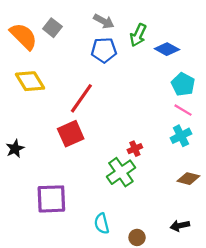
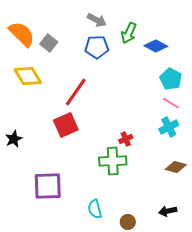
gray square: (52, 28) -> (49, 43), moved
green cross: (121, 172) -> (113, 161), turned 32

